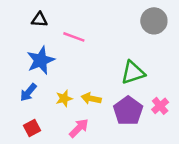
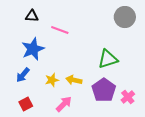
pink cross: (160, 106) -> (128, 97), moved

